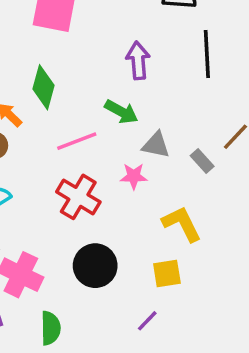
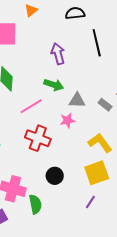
black circle: (95, 266) -> (55, 176), size x0.7
yellow square: (167, 274) -> (97, 173), size x1.4
green semicircle: (51, 328) -> (35, 204), moved

